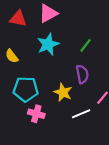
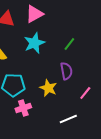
pink cross: (36, 114) -> (23, 108), turned -35
white line: (81, 114) -> (68, 119), moved

